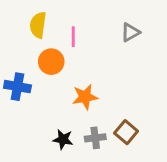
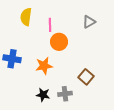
orange circle: (51, 62) -> (59, 42), moved
orange star: (85, 97) -> (44, 66), moved
brown square: (126, 132) -> (86, 77), moved

